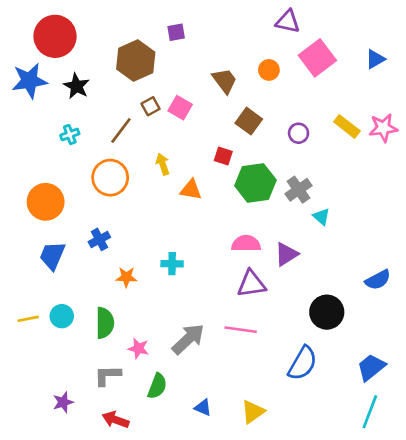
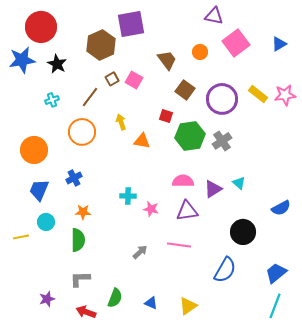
purple square: (176, 32) -> (131, 24), size x2.0
purple circle: (299, 133) -> (222, 99), size x2.0
cyan triangle: (321, 217) -> (239, 183), moved
orange star: (126, 277) -> (83, 212), moved
cyan circle: (62, 316) -> (46, 222), moved
gray arrow: (188, 339) -> (140, 252), size x0.6
pink star: (138, 348) -> (151, 209), moved
green semicircle: (157, 386) -> (115, 298), moved

